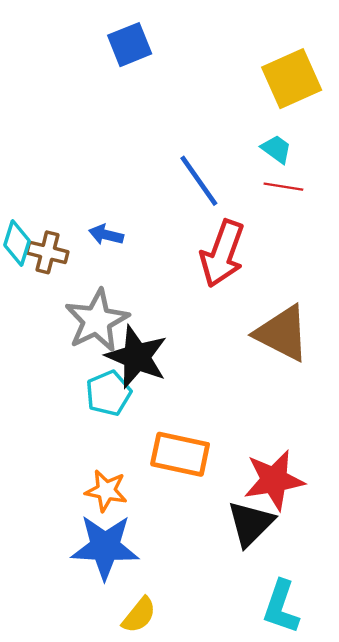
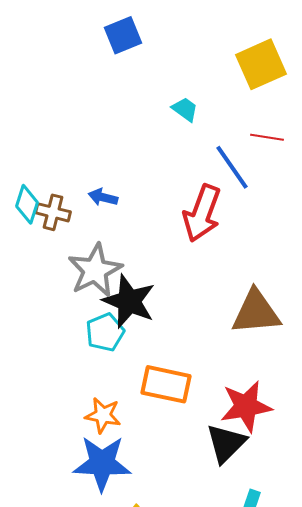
cyan trapezoid: (276, 149) -> (185, 109), moved
blue line: (199, 181) -> (232, 167), moved
red line: (283, 187) -> (267, 137), moved
brown triangle: (282, 333) -> (256, 312), moved, turned -32

